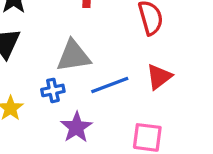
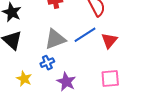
blue line: (110, 85) -> (85, 35), moved

